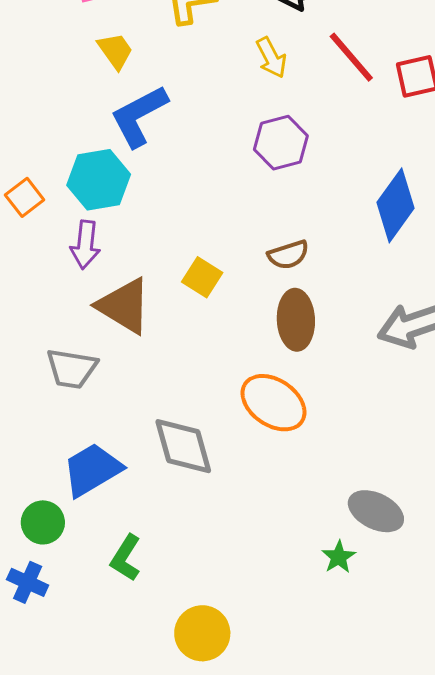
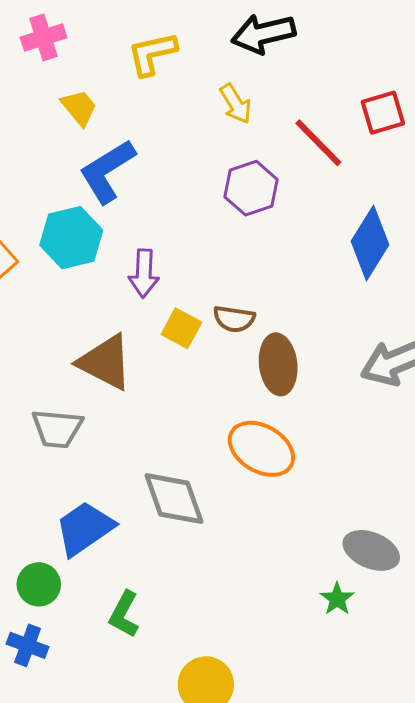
red line: (351, 57) -> (318, 143), moved
purple arrow: (85, 245) -> (144, 273), moved
brown semicircle: (288, 255) -> (234, 319), moved, turned 30

